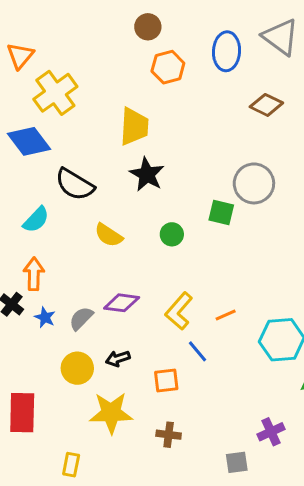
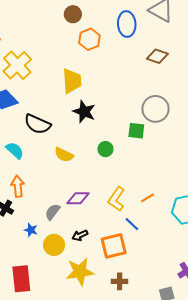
cyan semicircle: (36, 220) -> (15, 150), turned -84
blue star: (45, 317) -> (31, 230), moved
orange square: (166, 380) -> (114, 246), size x1.5

